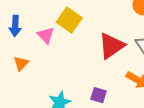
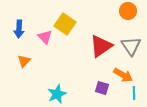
purple square: (99, 95) -> (102, 88), moved

